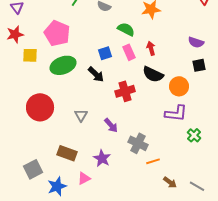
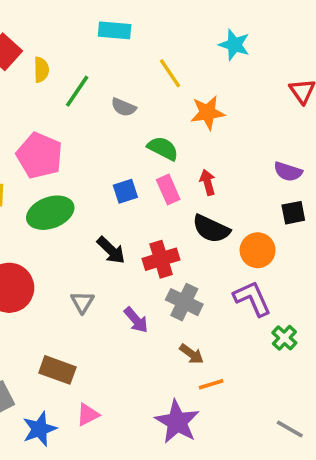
black arrow: (96, 74) -> (111, 250), moved
purple L-shape: (176, 113) -> (252, 298), turned -120
gray cross: (138, 143) -> (184, 302), moved
purple star: (102, 158) -> (177, 422), moved, size x1.4
brown arrow: (170, 182) -> (191, 354), moved

